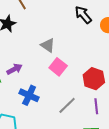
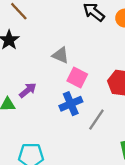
blue cross: (29, 95) -> (71, 104), moved, turned -36

